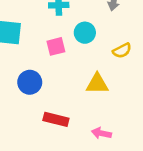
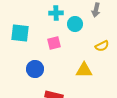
cyan circle: (85, 33) -> (75, 24), moved

